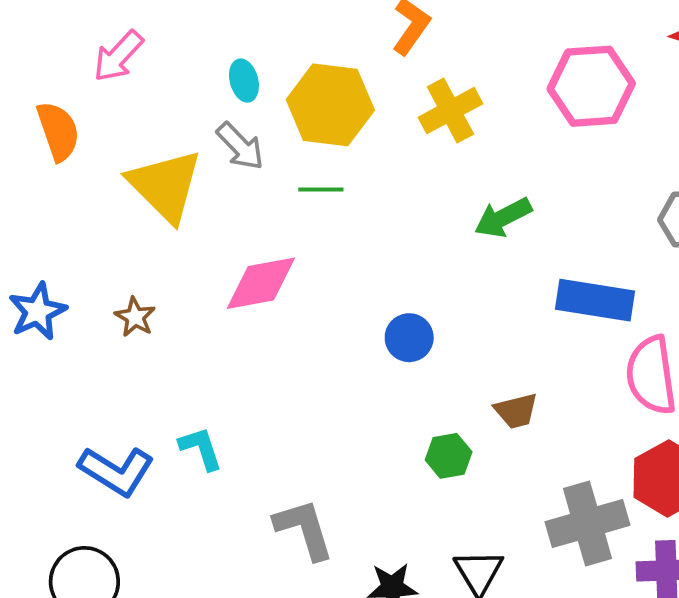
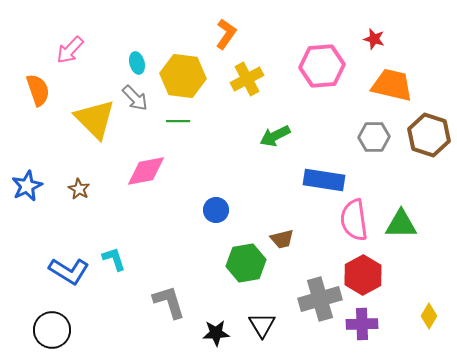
blue circle: (409, 338) -> (216, 210), moved
green hexagon: (449, 456) -> (246, 263), size x1.6

